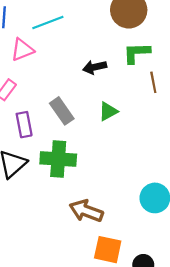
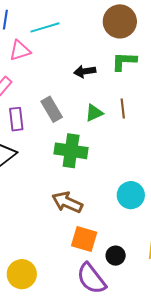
brown line: (153, 82) -> (123, 108), moved
green cross: (58, 159) -> (71, 151), moved

